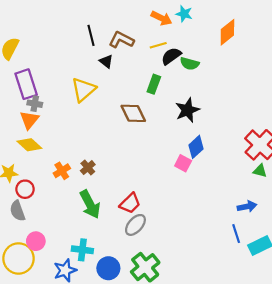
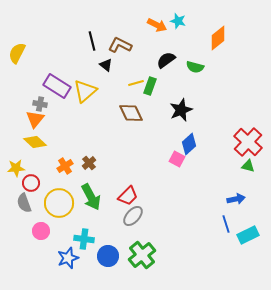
yellow line: (158, 45) -> (136, 83), moved
green semicircle: (190, 64) -> (195, 67), moved
purple rectangle: (26, 84) -> (57, 86), moved, turned -40
yellow circle: (19, 258) -> (59, 203), moved

